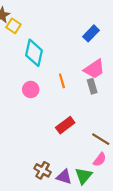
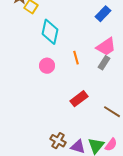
gray rectangle: (92, 86) -> (104, 63), turned 48
pink semicircle: (100, 160) -> (111, 145), moved

